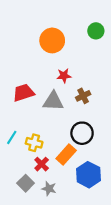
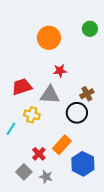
brown cross: (83, 96) -> (87, 94), moved
black circle: (82, 133) -> (77, 113), moved
yellow cross: (34, 143) -> (32, 115), moved

